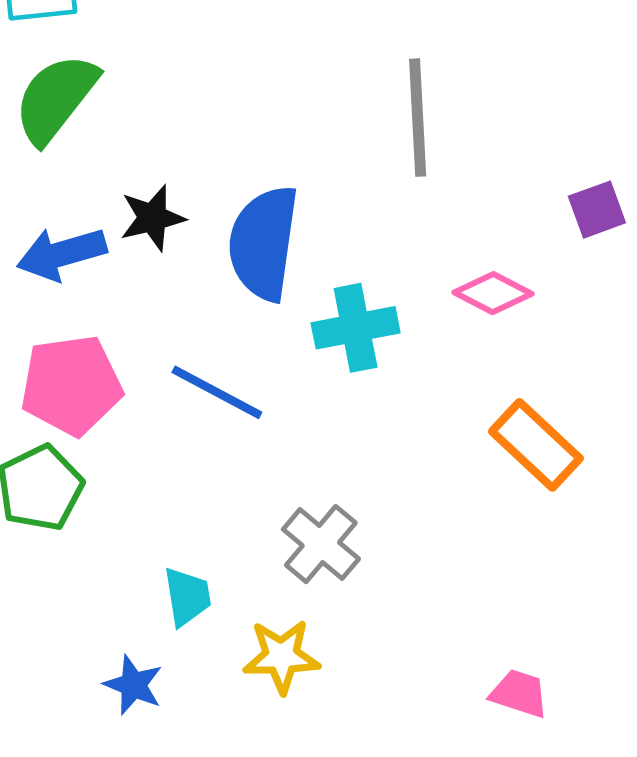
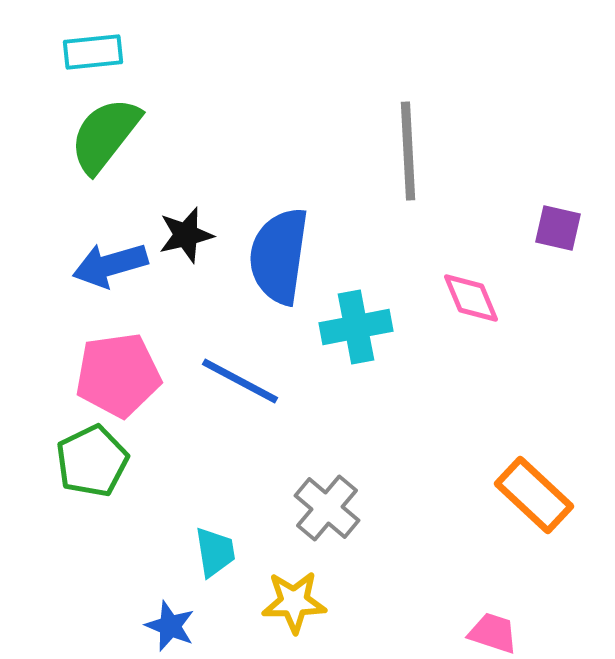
purple square: (597, 210) -> (558, 228), turned 33
pink diamond: (493, 293) -> (471, 298), turned 40
orange rectangle: (536, 445) -> (534, 495), moved

